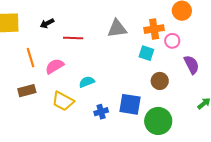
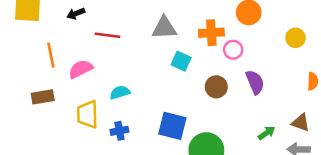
cyan square: (146, 53) -> (181, 61), moved
brown circle: (160, 81) -> (216, 87), moved
yellow trapezoid: (63, 101) -> (87, 114), turned 55
blue cross: (101, 112) -> (119, 131), moved

